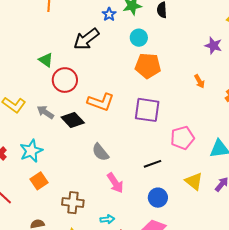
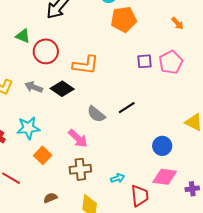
purple square: (147, 110) -> (145, 61), moved, size x0.6
pink pentagon: (182, 138) -> (171, 62), moved
cyan star: (31, 151) -> (28, 128), turned 30
black line: (152, 164) -> (127, 108), moved
pink arrow: (115, 183) -> (78, 138), moved

